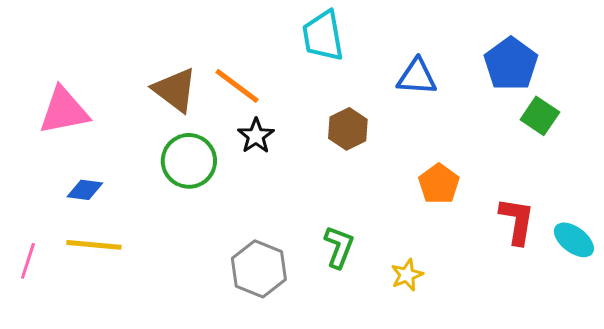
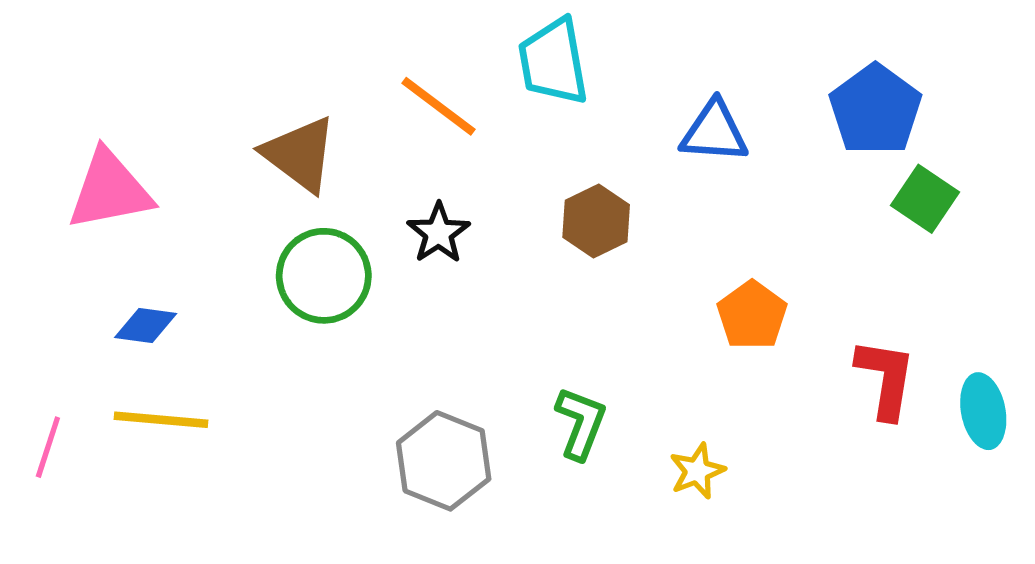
orange line: (237, 86) -> (439, 106), moved
cyan ellipse: (574, 240) -> (983, 411), turned 42

